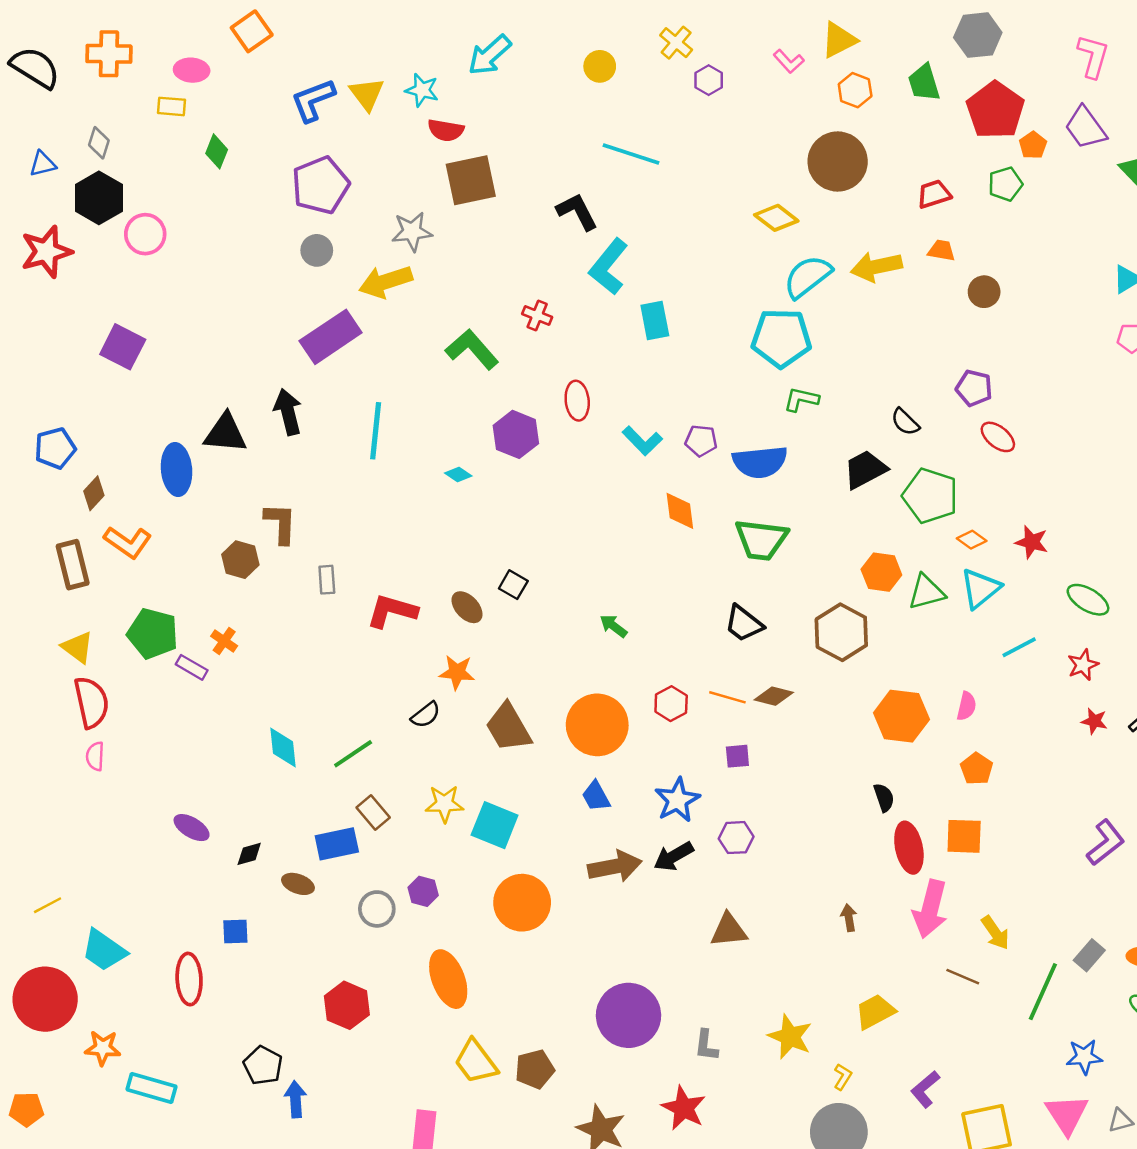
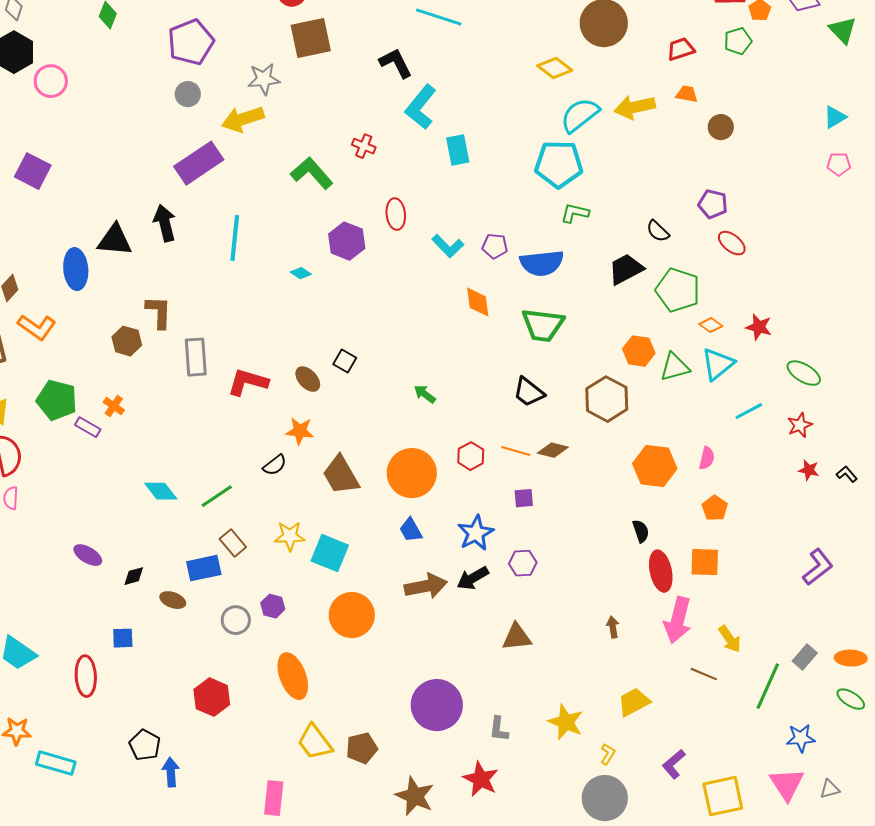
gray rectangle: (327, 580) -> (196, 357), size x1.6
cyan diamond: (283, 747) -> (161, 491), turned -32

